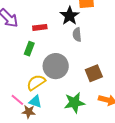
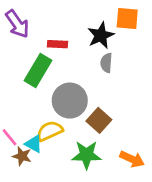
green rectangle: (29, 49) -> (38, 70), size x1.6
brown square: (94, 73) -> (99, 120), moved, turned -36
yellow semicircle: (36, 82) -> (50, 131), moved

